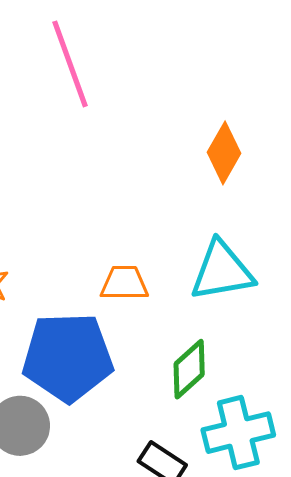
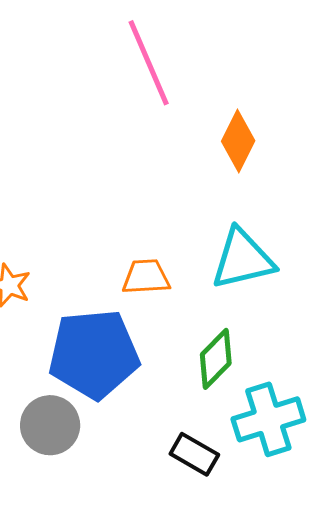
pink line: (70, 64) -> (149, 63), moved

